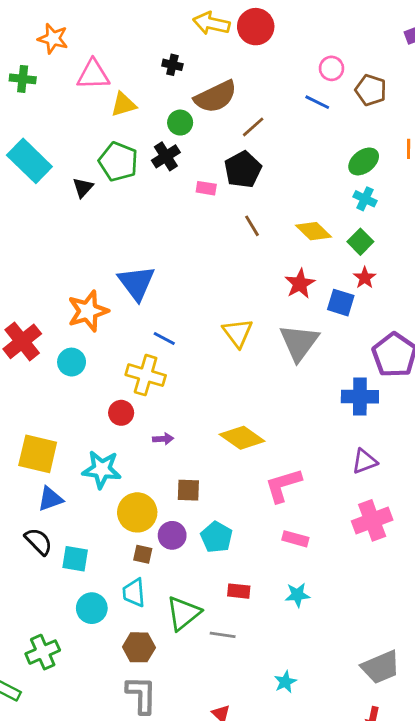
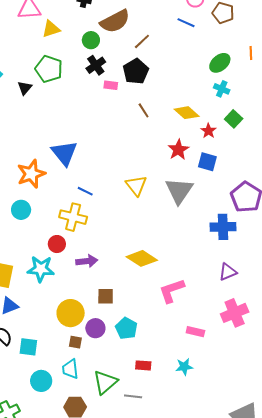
black cross: (166, 156) -> (96, 65), moved
green square: (360, 242) -> (234, 119), moved
red star: (365, 278) -> (208, 131), moved
purple arrow: (163, 439) -> (87, 261), size x1.5
cyan star: (102, 469) -> (41, 269), moved
pink rectangle: (295, 539) -> (195, 332), moved

